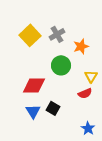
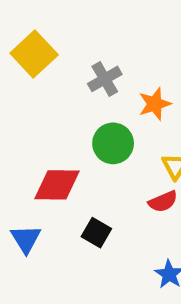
yellow square: (30, 35) -> (34, 54), moved
blue triangle: (33, 111) -> (26, 239), moved

